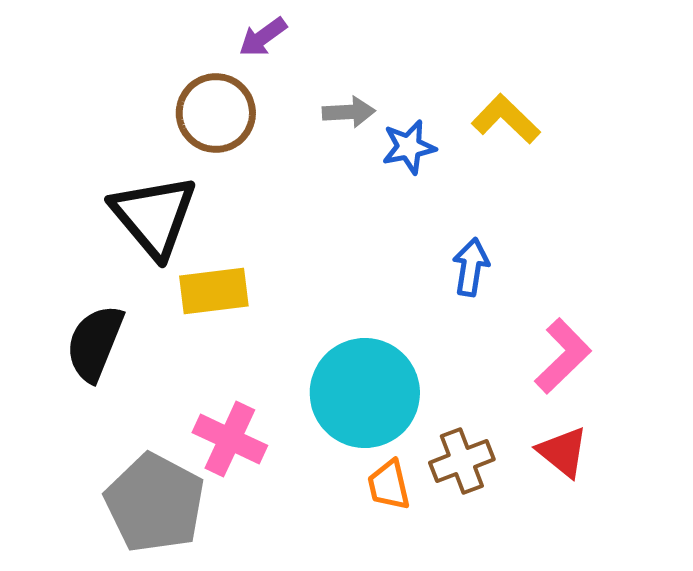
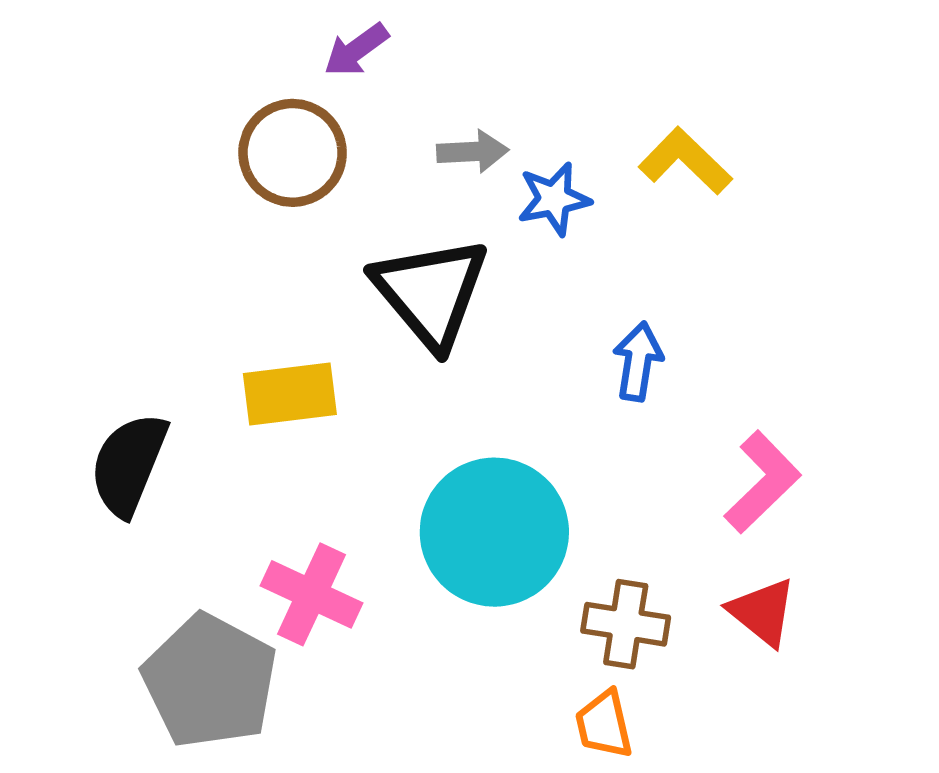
black triangle: (154, 216) -> (431, 292), moved
brown cross: (462, 461) -> (626, 624), turned 30
orange trapezoid: (389, 485) -> (604, 724), moved

